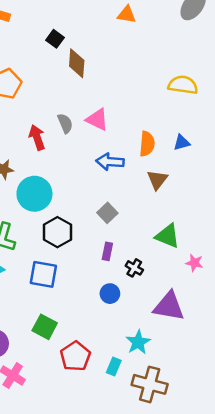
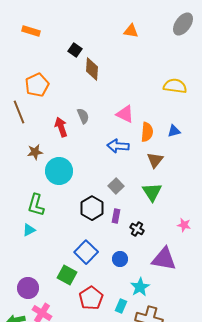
pink triangle: (97, 119) -> (125, 114), moved
black hexagon: (57, 232) -> (92, 208), moved
green triangle: (168, 236) -> (152, 192), moved, turned 35
blue square: (43, 274) -> (86, 252), moved, turned 35
blue circle: (110, 294) -> (120, 259), moved

